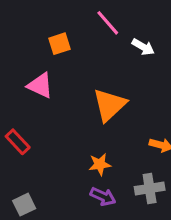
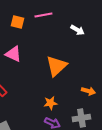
pink line: (108, 23) -> (43, 15), moved, turned -60
orange square: (60, 44) -> (17, 22), moved, turned 32

